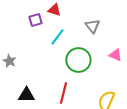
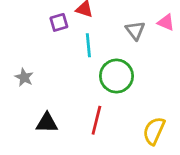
cyan line: (57, 37) -> (88, 45), turned -42
pink triangle: (115, 55) -> (166, 22), moved

